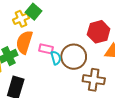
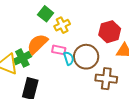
yellow cross: (21, 19) -> (62, 25), moved
orange semicircle: (24, 42) -> (37, 44), turned 30

